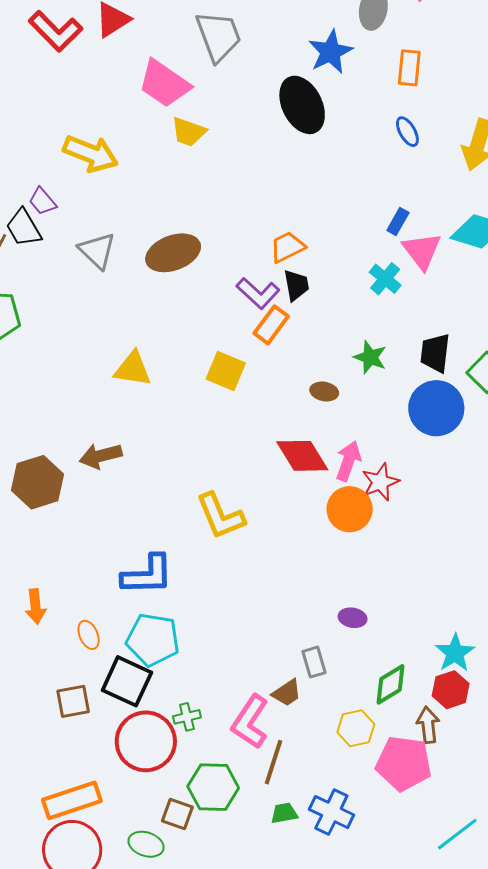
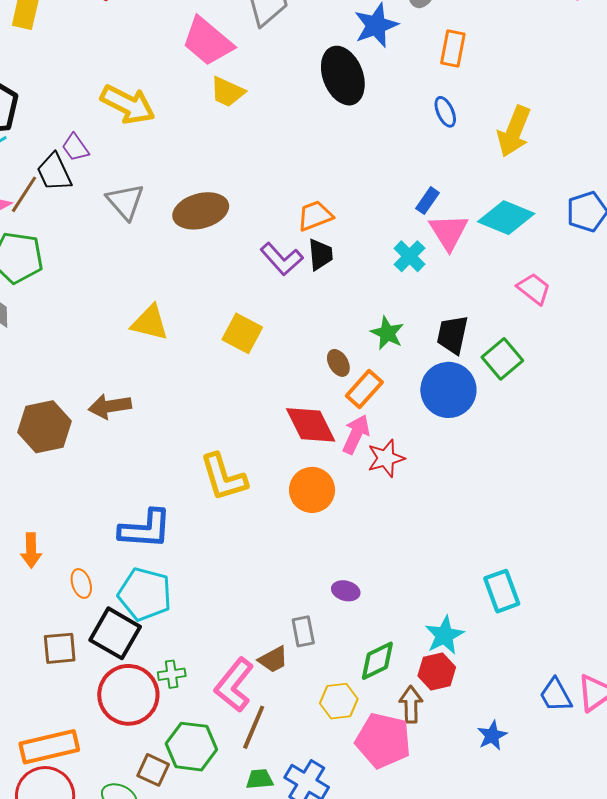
orange rectangle: (271, 325) -> (364, 389), moved
brown ellipse: (324, 392) -> (338, 363), turned 44
orange circle: (350, 509) -> (312, 490), moved

